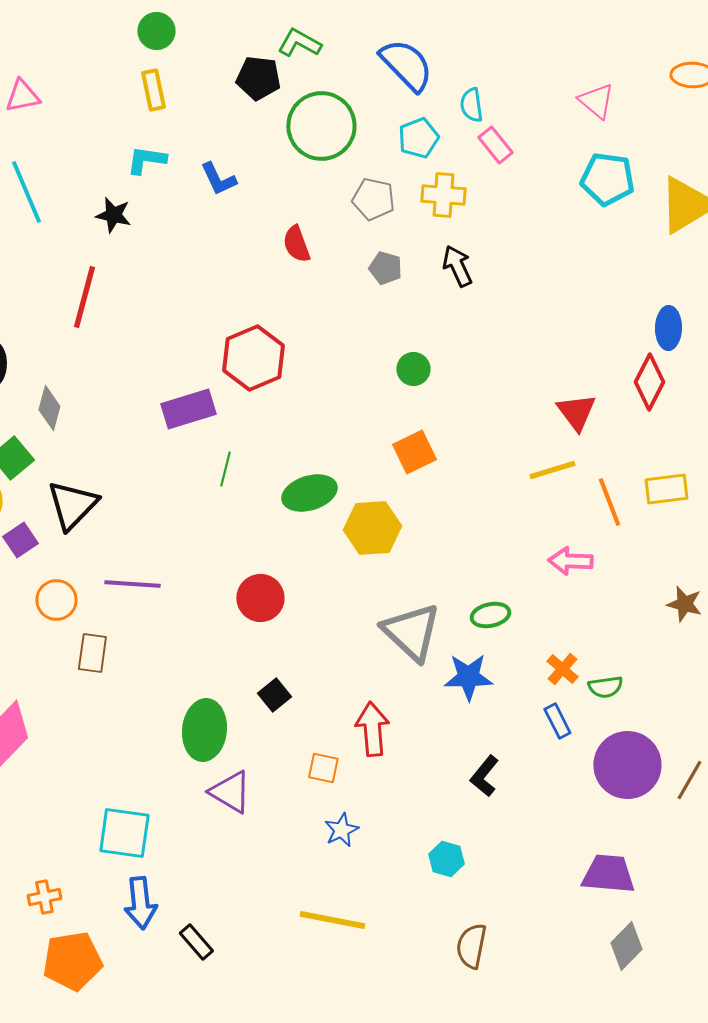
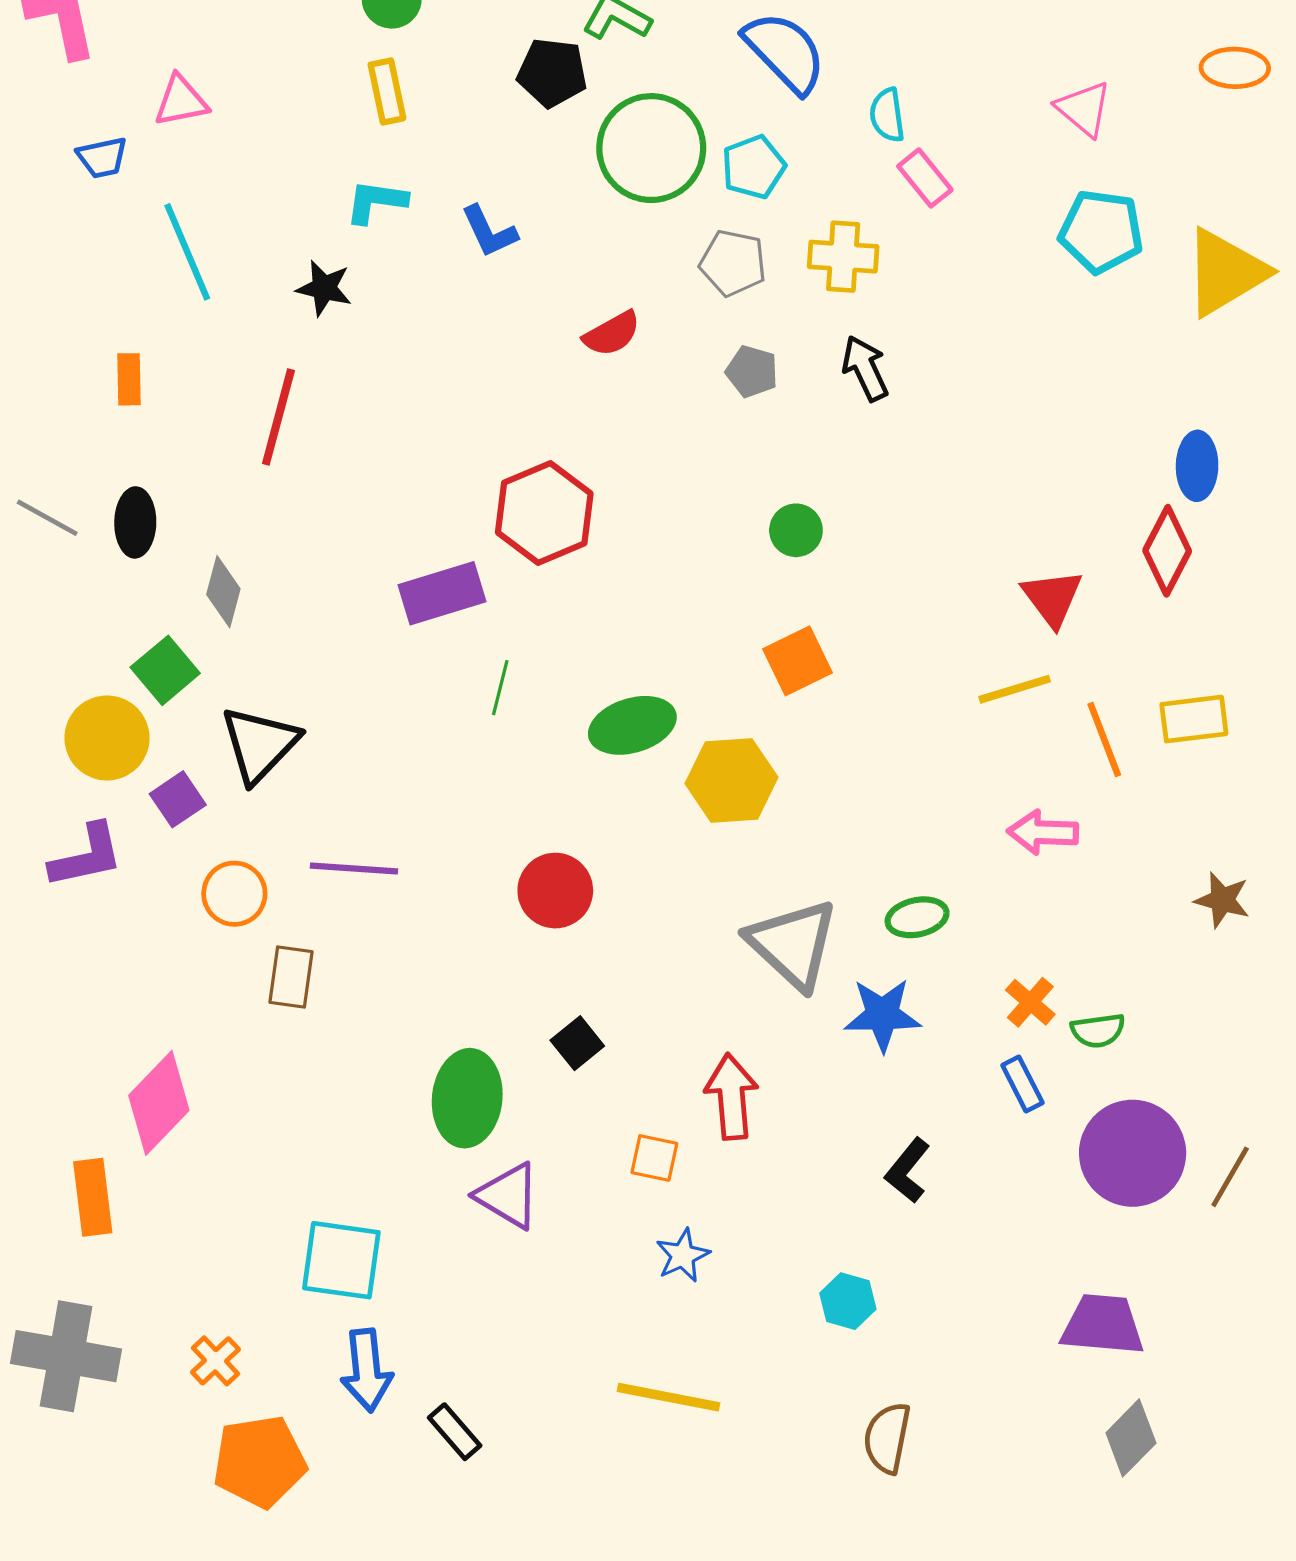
cyan pentagon: (418, 138) -> (753, 167), moved
red semicircle: (296, 244) -> (612, 334), turned -99
orange cross: (44, 897) -> (216, 1361), turned -32

